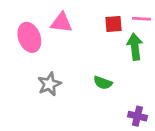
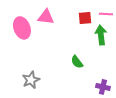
green semicircle: (103, 83) -> (77, 62), turned 32
gray star: (49, 84) -> (31, 80), moved

